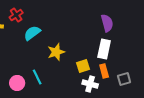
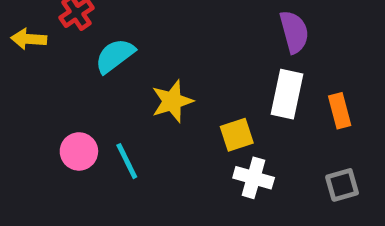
orange rectangle: (104, 71) -> (340, 111), moved
gray square: (124, 79) -> (342, 185), moved
pink circle: (17, 83) -> (79, 151), moved

